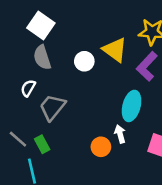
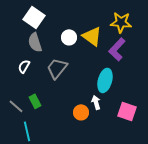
white circle: (84, 61) -> (69, 37), moved
gray trapezoid: (52, 107) -> (57, 68), moved
green rectangle: (42, 144) -> (35, 101), moved

